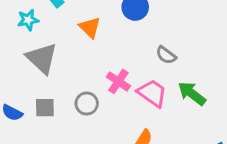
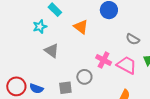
gray triangle: (42, 58) -> (52, 51), size x0.7
gray square: (45, 108) -> (65, 88), moved

